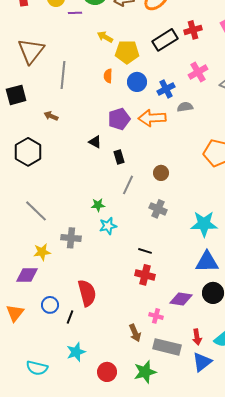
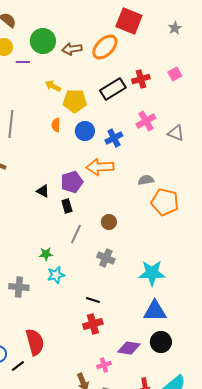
gray semicircle: (185, 107) -> (146, 180), moved
purple pentagon: (119, 119) -> (72, 182), moved
red cross: (145, 275) -> (93, 324), turned -30
pink cross: (156, 316) -> (104, 365), turned -32
black line: (70, 317) -> (18, 366), turned 32

